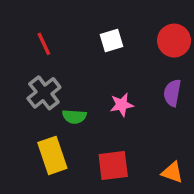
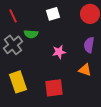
green semicircle: (74, 117) -> (31, 34), moved
orange triangle: (172, 172) -> (85, 70), moved

